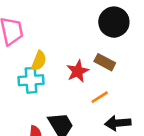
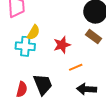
brown rectangle: (105, 62) -> (94, 37), moved

